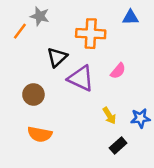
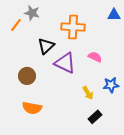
blue triangle: (130, 17) -> (114, 15), moved
pink semicircle: (118, 71) -> (95, 57), turned -104
blue star: (140, 118) -> (111, 85), moved

